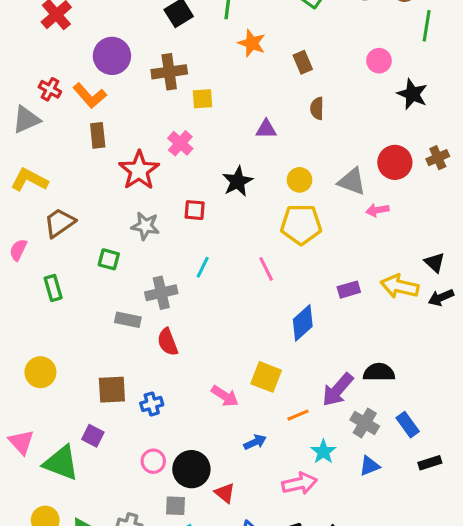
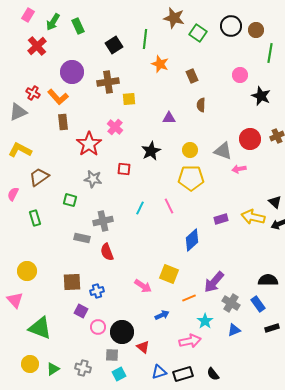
cyan line: (203, 267) -> (140, 208), moved
black semicircle: (379, 372) -> (268, 280), moved
purple square: (93, 436) -> (81, 311), moved
pink triangle: (21, 442) -> (15, 300), moved

